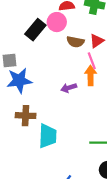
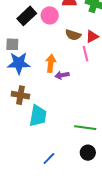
pink circle: (57, 22) -> (50, 15), moved
black rectangle: (35, 30) -> (27, 16), moved
orange arrow: (91, 76) -> (51, 63), moved

